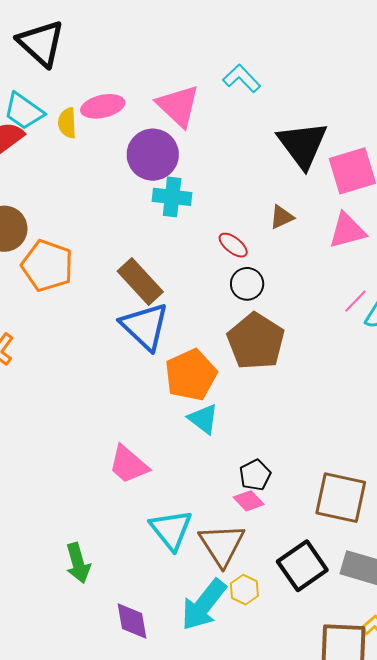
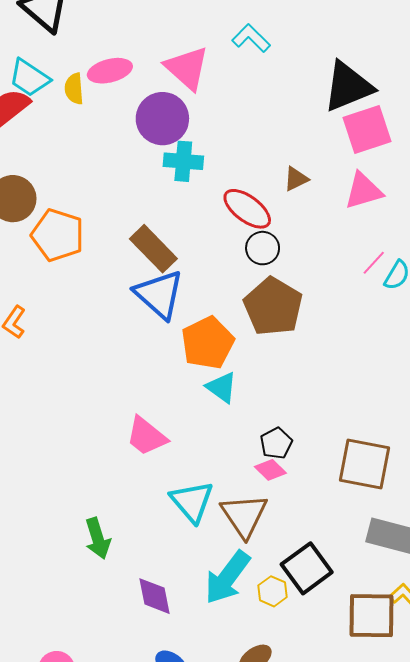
black triangle: (303, 145) -> (348, 87), moved, turned 46
red ellipse: (233, 245) -> (247, 209), size x1.6
black square: (302, 566) -> (307, 568), moved
yellow hexagon: (244, 590) -> (272, 591), moved

